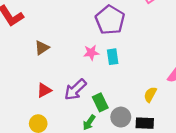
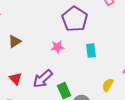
cyan rectangle: (113, 57) -> (91, 51), moved
red triangle: (44, 90) -> (16, 79), turned -48

